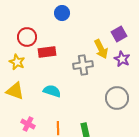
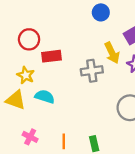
blue circle: (62, 13) -> (101, 12), moved
yellow star: (17, 62) -> (26, 75), moved
cyan semicircle: (52, 91) -> (45, 97), moved

